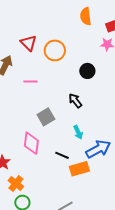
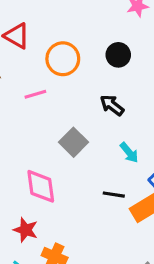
orange circle: (55, 50) -> (63, 59), moved
pink diamond: (31, 143) -> (41, 186), moved

